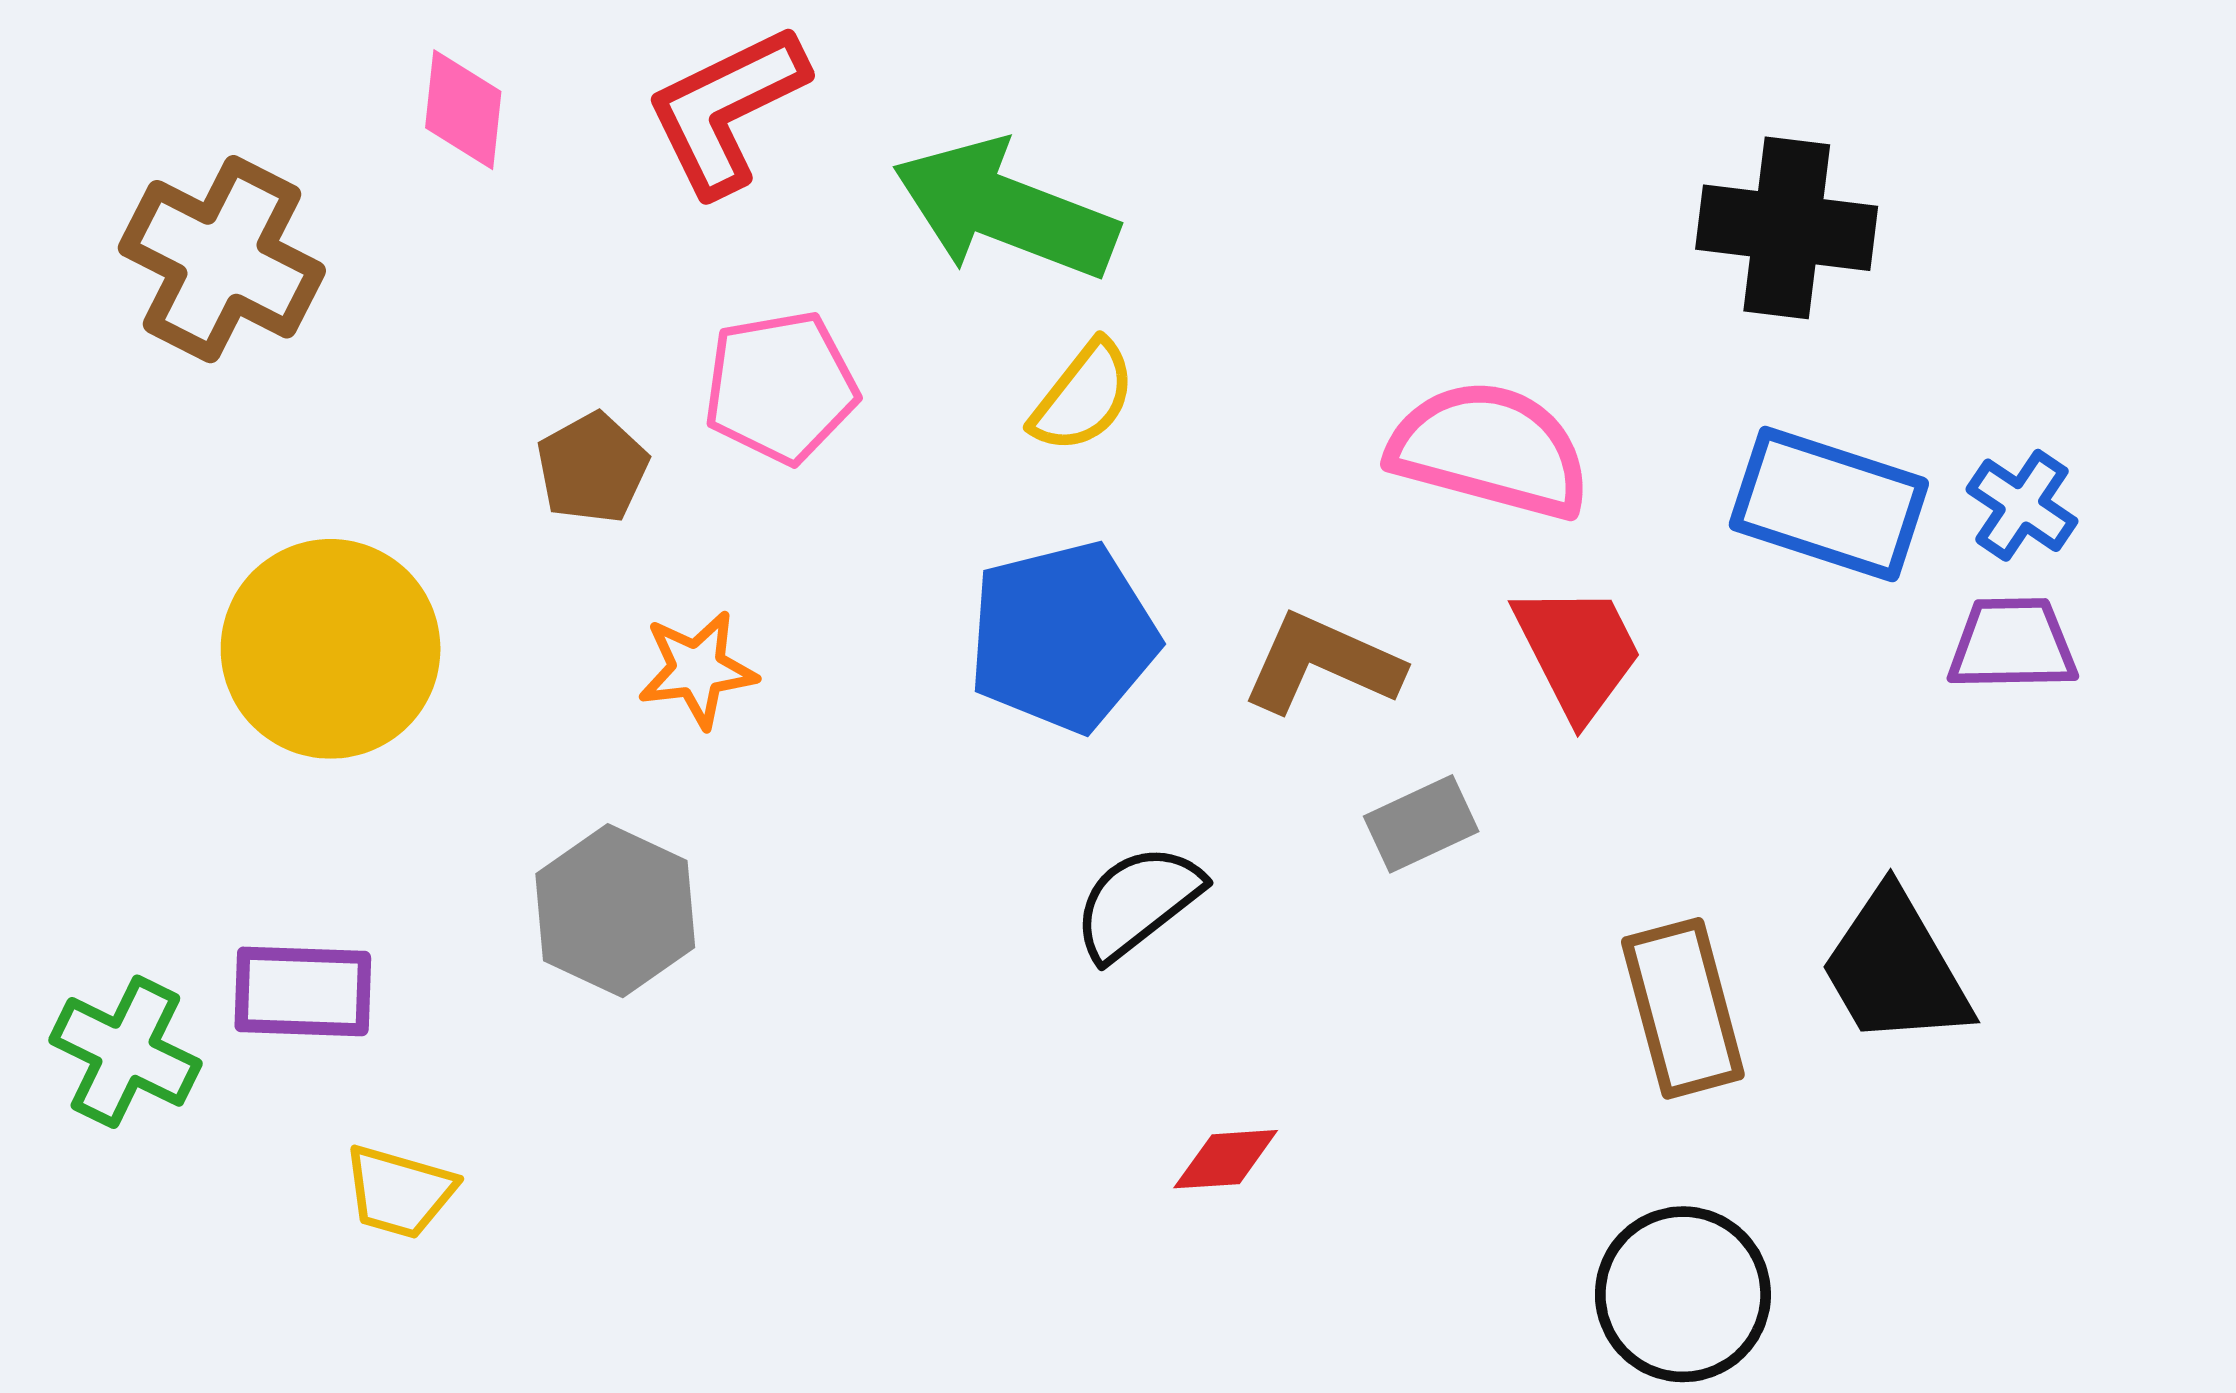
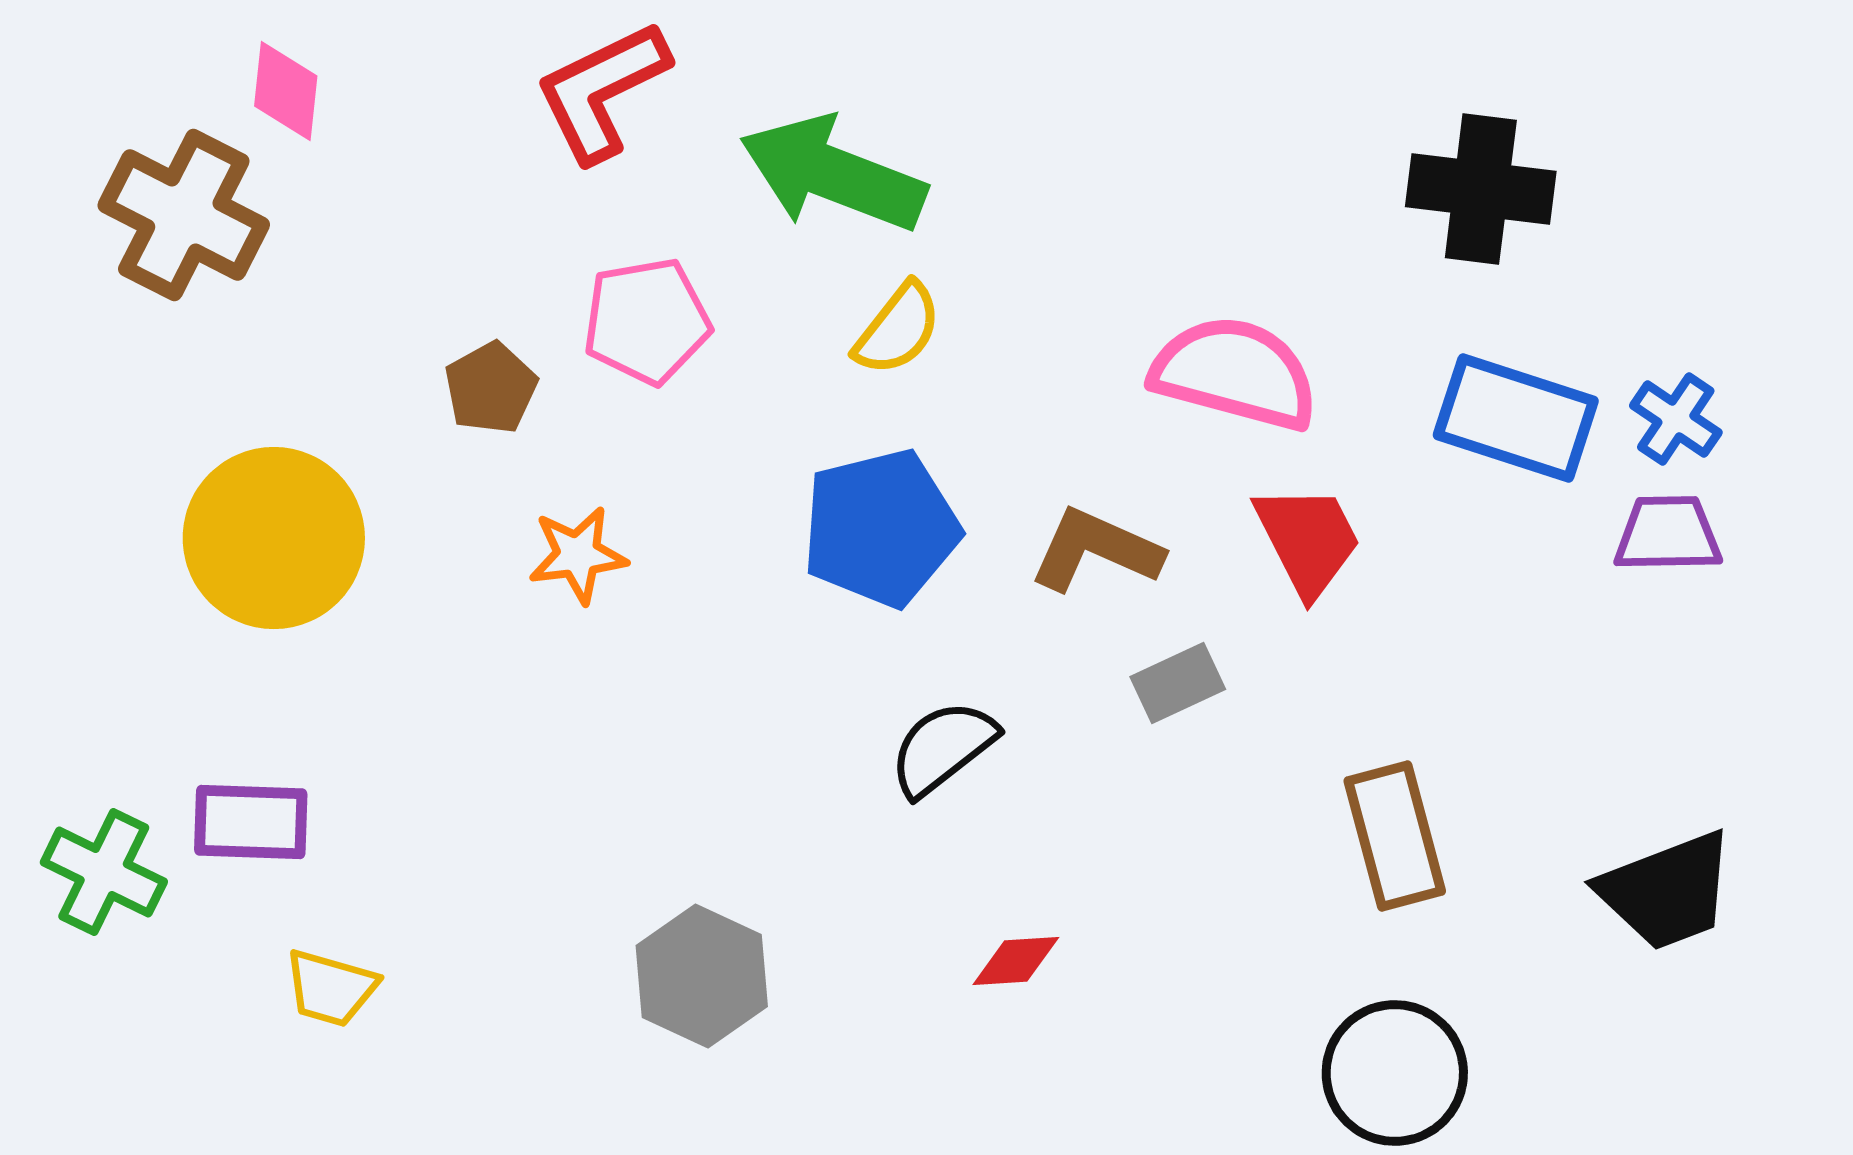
pink diamond: (463, 110) -> (286, 91), moved
gray hexagon: (615, 911) -> (702, 976), moved
black trapezoid: (1895, 969) -> (1667, 891), moved, turned -81

